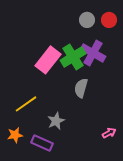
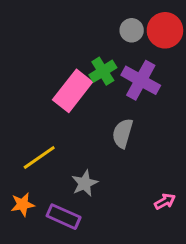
red circle: (109, 20) -> (165, 30), size x1.5
green cross: (73, 57) -> (103, 71), moved, size x0.7

